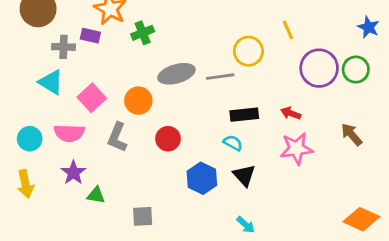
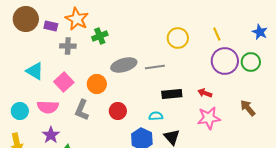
yellow line: (288, 30) -> (217, 34), moved
purple rectangle: (90, 36) -> (51, 26), moved
gray cross: (64, 47) -> (68, 46), moved
yellow circle: (248, 51) -> (178, 38), moved
cyan semicircle: (233, 143) -> (156, 116), moved, turned -32

